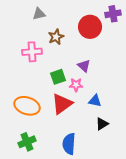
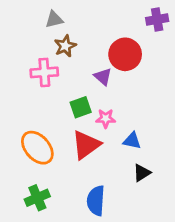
red circle: (90, 27) -> (125, 54), moved
brown star: (56, 37) -> (65, 46), moved
purple triangle: (84, 66) -> (103, 77), moved
orange ellipse: (27, 106) -> (37, 148), turned 30

